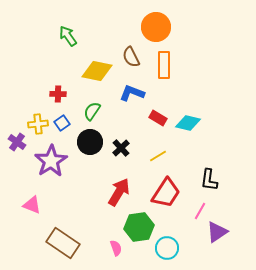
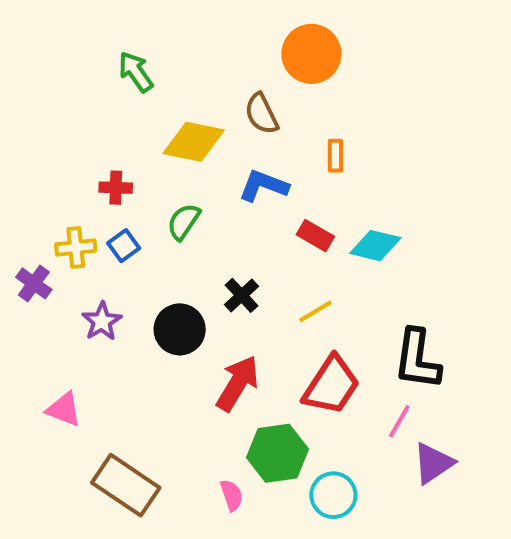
orange rectangle: (164, 65) -> (335, 156), moved, size x0.6
black circle: (90, 142) -> (180, 329), moved
purple star: (51, 161) -> (102, 321), size x0.6
black L-shape: (209, 180) -> (417, 359), size x1.4

